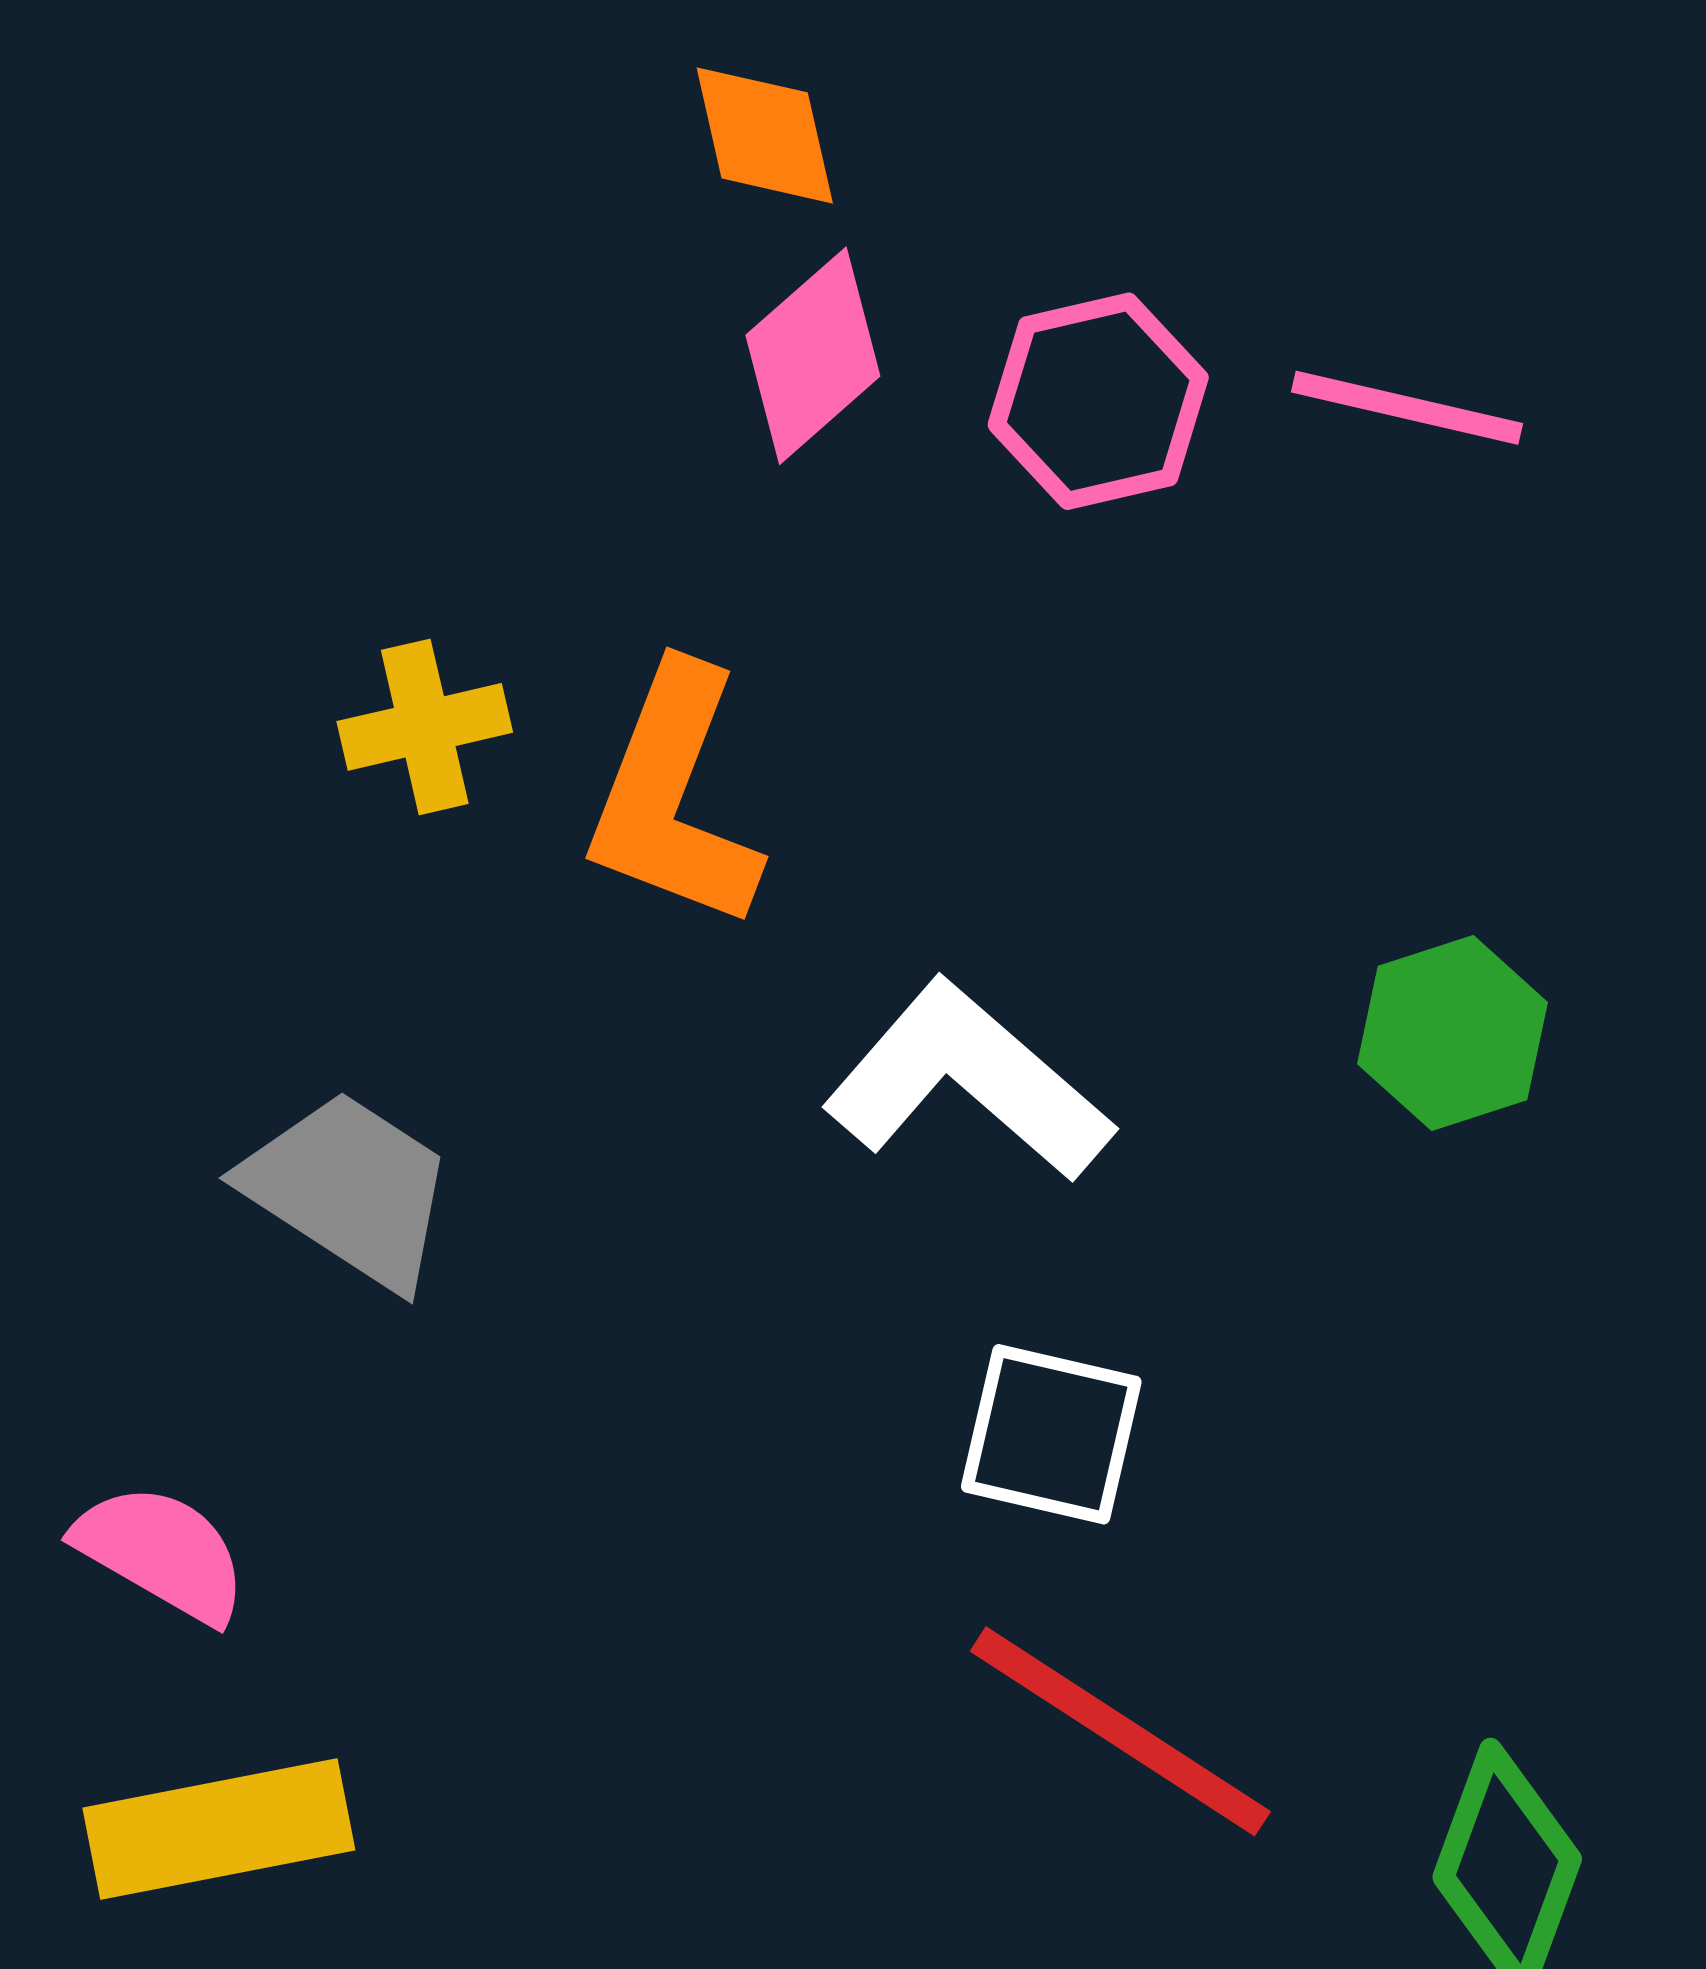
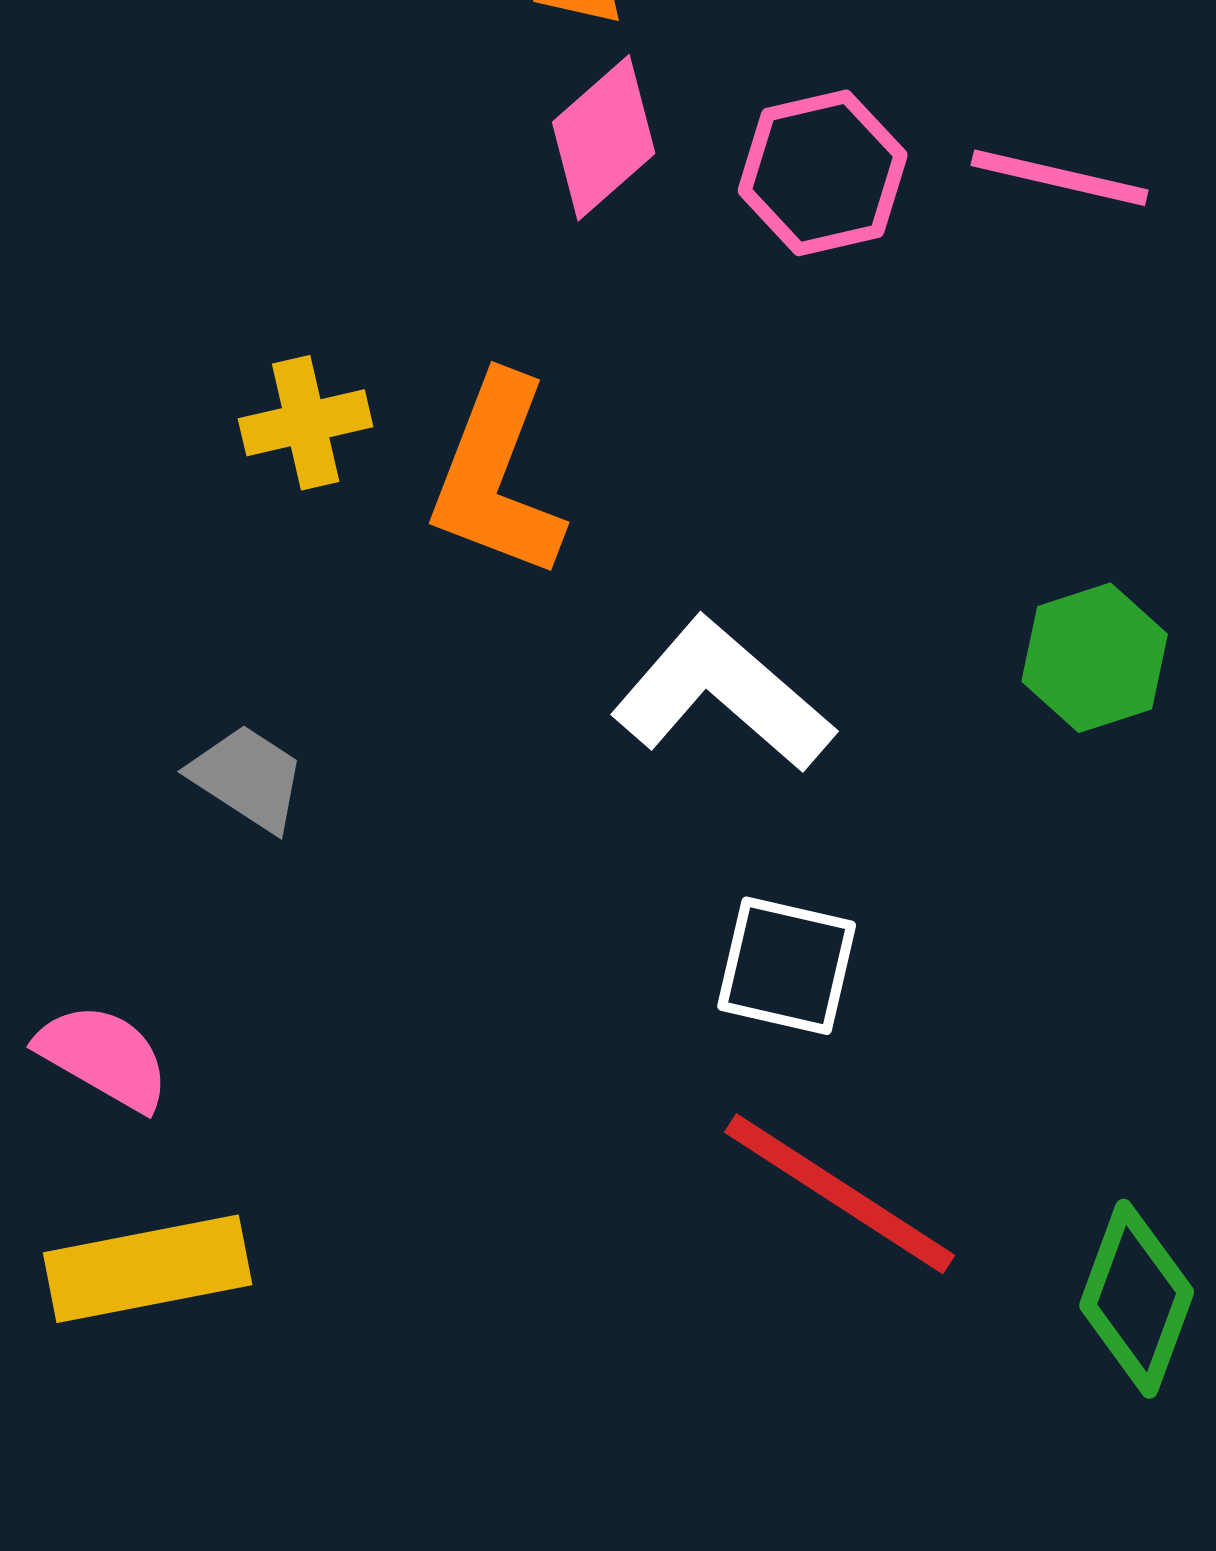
gray trapezoid: (349, 1189) -> (248, 778), size x0.7

